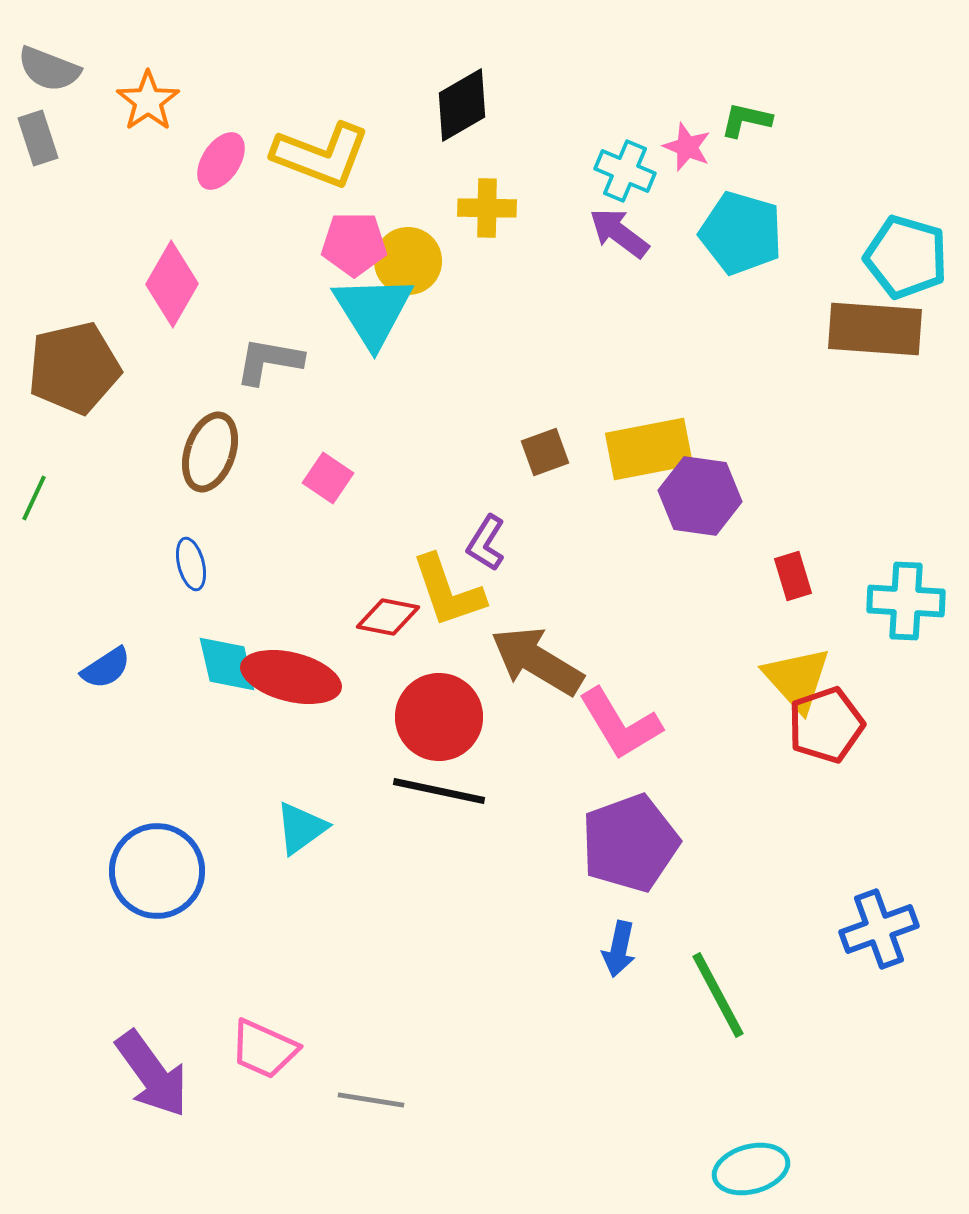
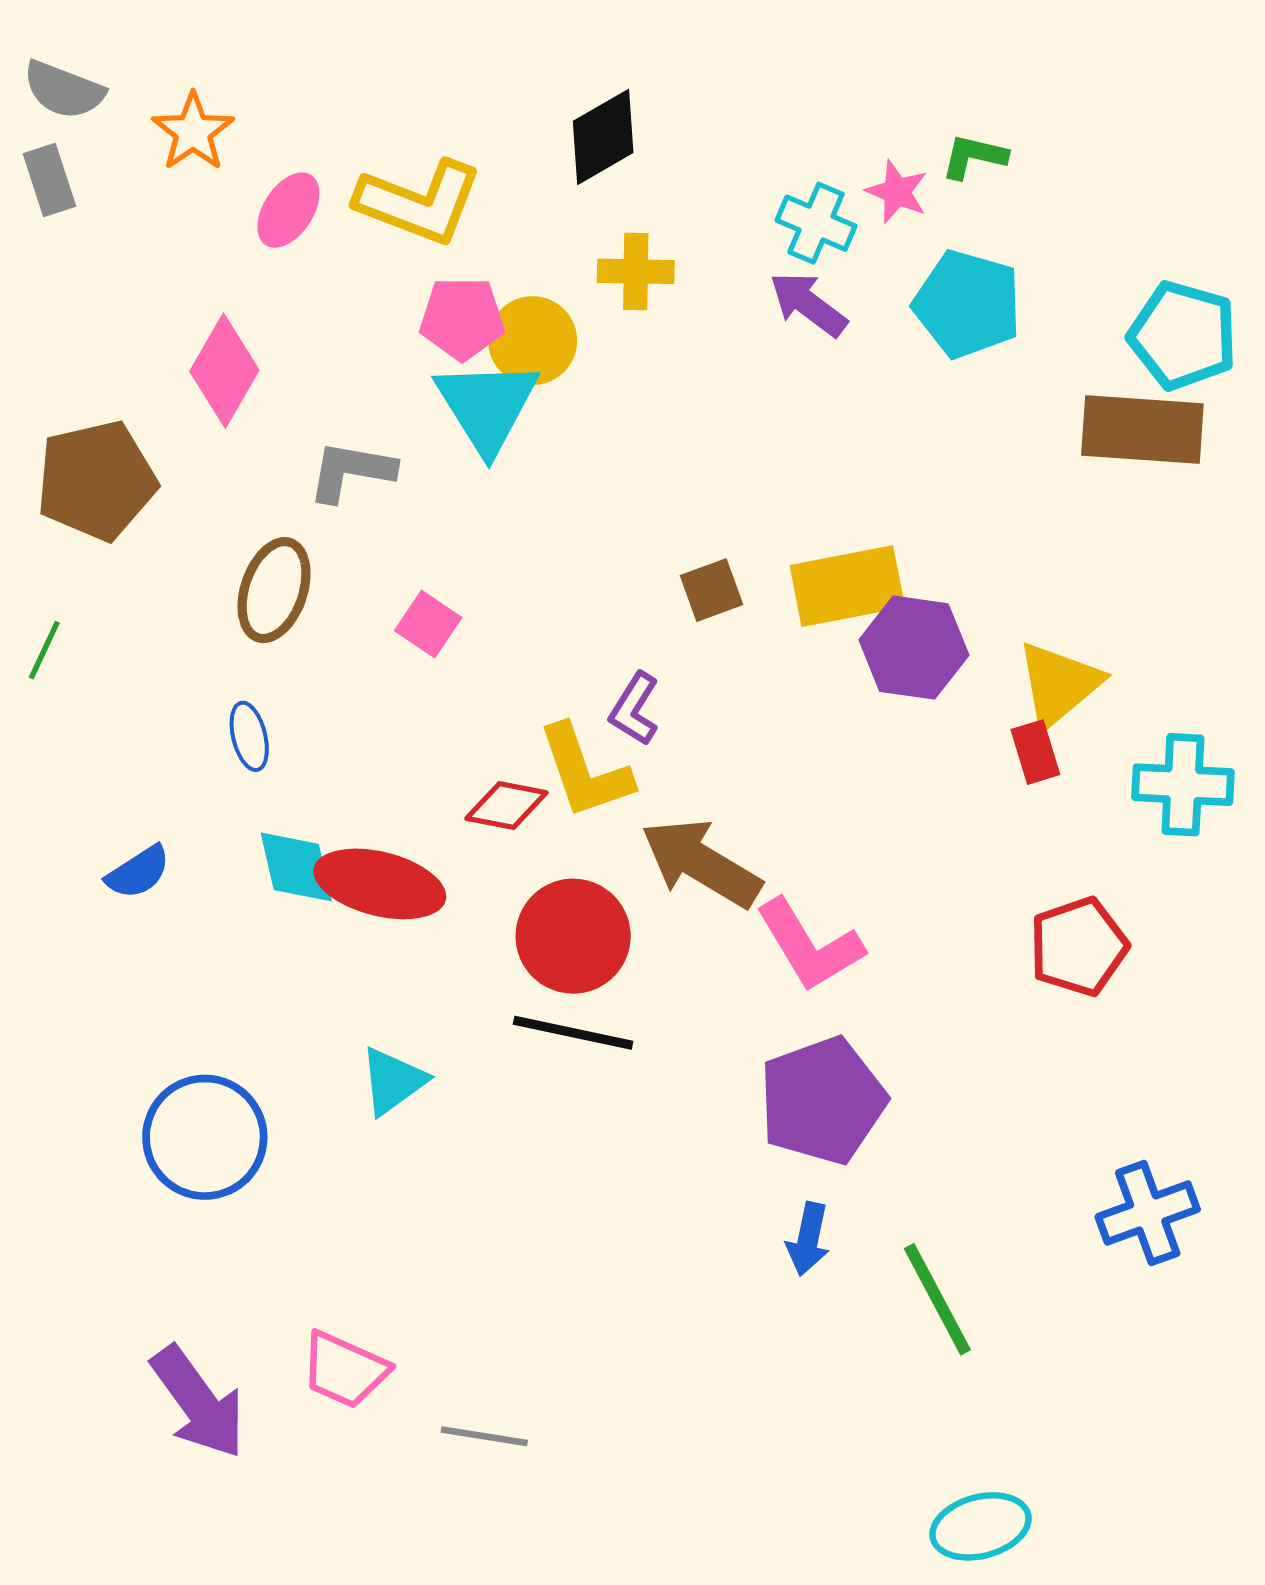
yellow triangle: (797, 679) -> (1059, 684), moved, turned 32

